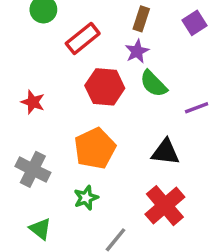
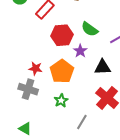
purple star: (137, 51) -> (80, 51), moved
red star: (33, 102) -> (35, 68), moved
green triangle: (40, 229) -> (25, 128), moved

